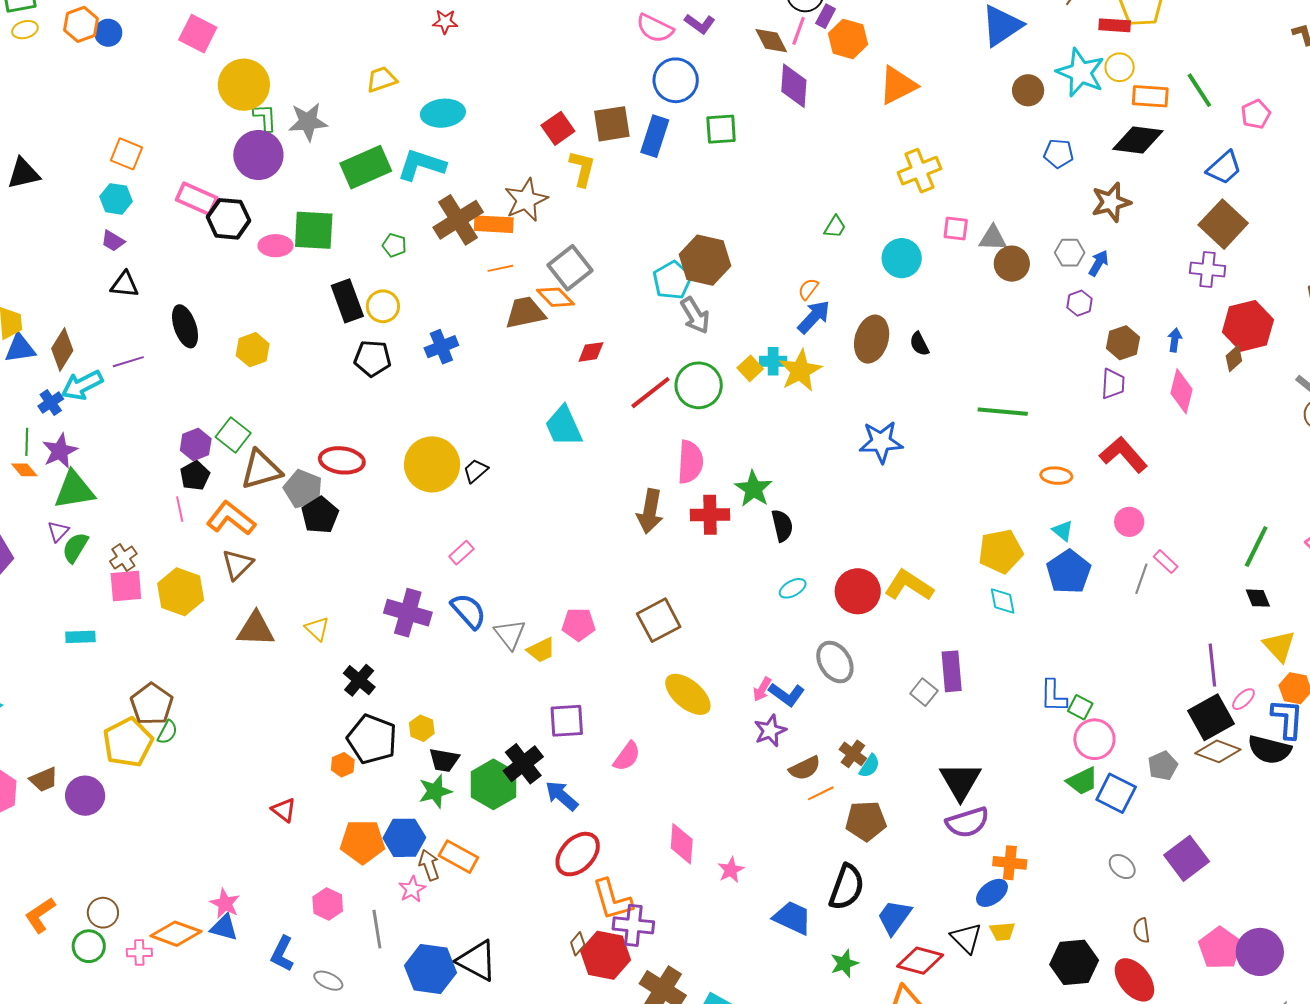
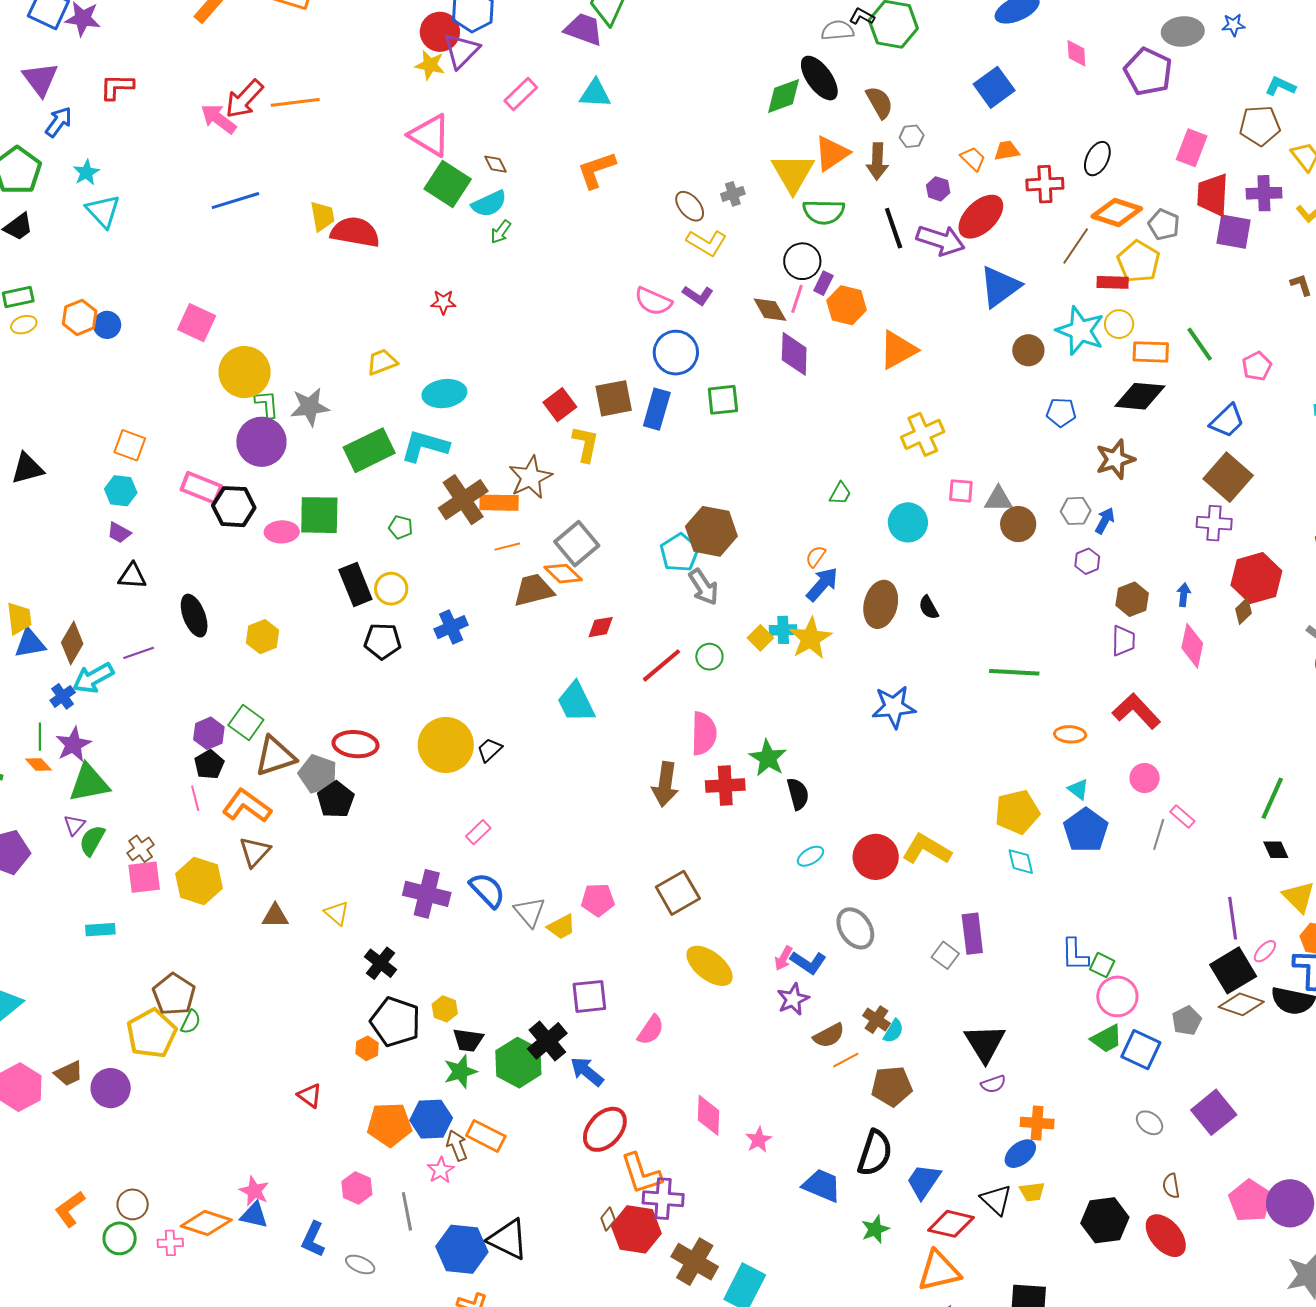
green circle: (699, 385) -> (709, 657), size x0.6
brown triangle: (256, 629) -> (275, 916), size x0.7
purple semicircle: (967, 822) -> (993, 1084), size x0.6

